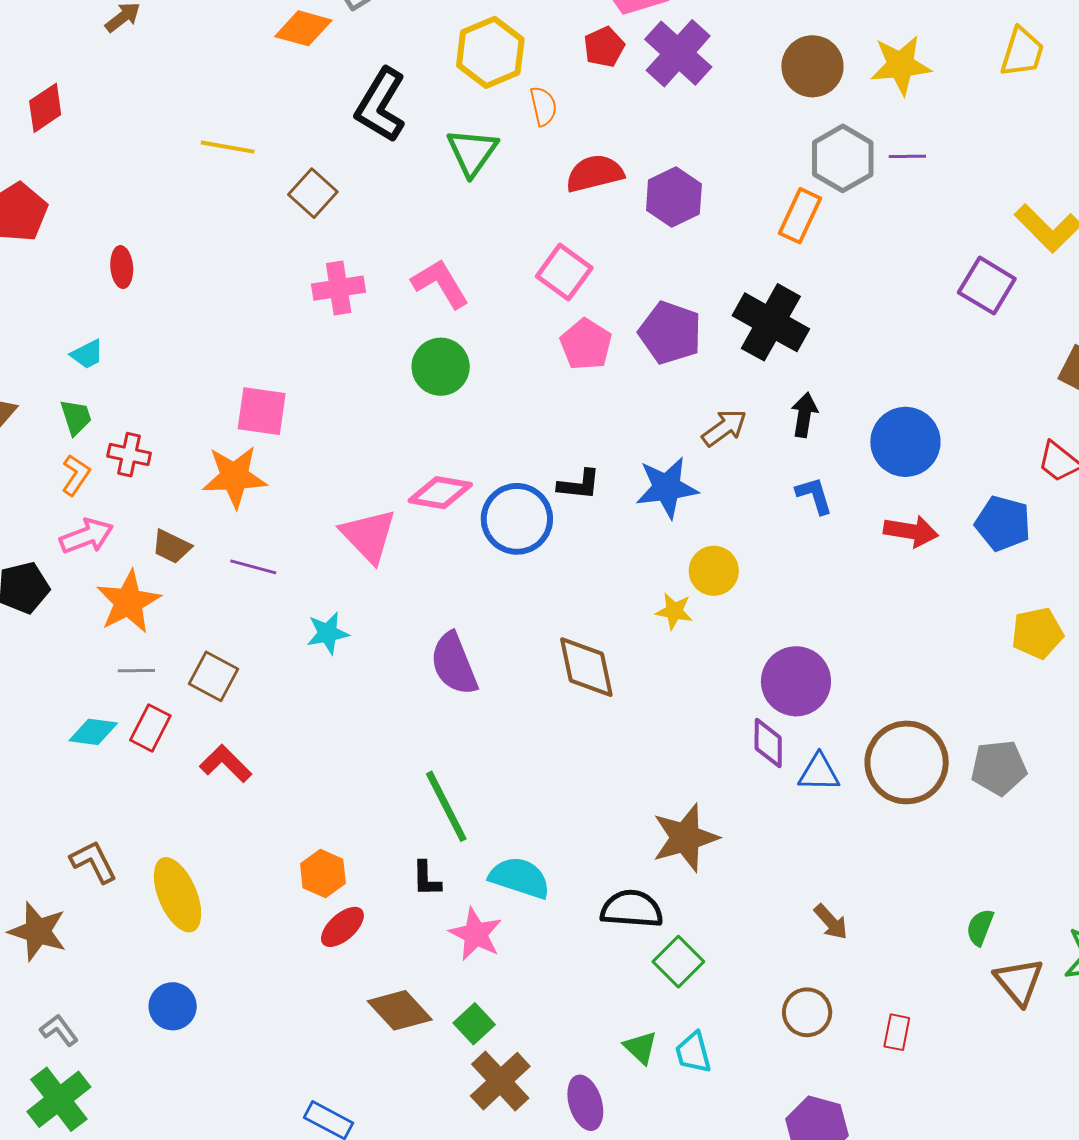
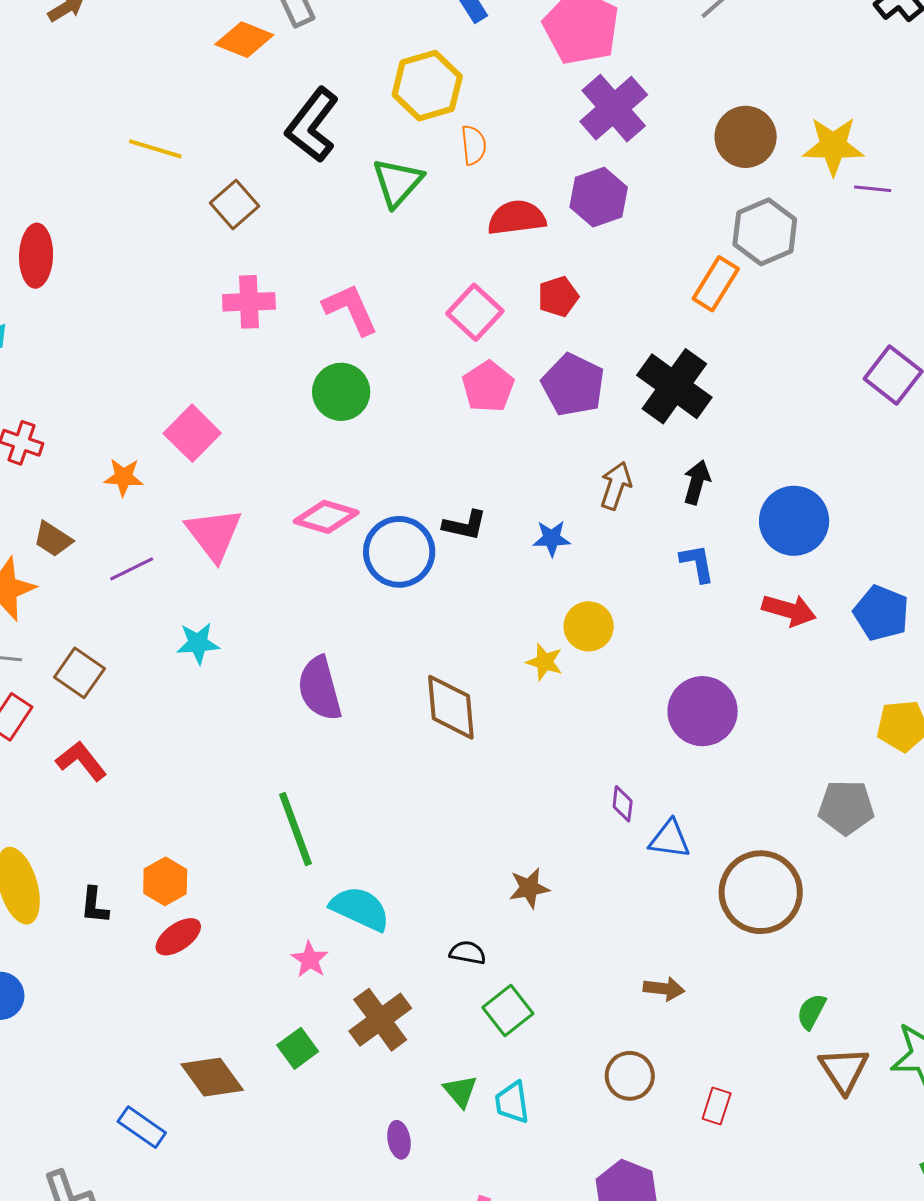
red pentagon: (604, 47) -> (558, 297), moved
purple line: (907, 156) -> (873, 189), moved
purple hexagon: (674, 197) -> (599, 197), moved
red ellipse: (122, 267) -> (36, 256), size x1.5
pink square: (262, 411) -> (192, 433), moved, turned 30
brown arrow: (724, 428) -> (616, 486), turned -42
orange star: (234, 477) -> (124, 477), size x0.6
blue star: (667, 488) -> (552, 538), size x0.6
pink triangle: (369, 536) -> (214, 534), moved
purple line: (253, 567) -> (132, 569), turned -48
purple circle: (796, 681) -> (703, 711), moved
purple diamond: (768, 743) -> (623, 804), size x0.7
brown circle: (907, 762) -> (761, 892), moved
gray pentagon: (999, 768) -> (846, 807), moved
brown star: (685, 838) -> (529, 888), size x0.6
black L-shape: (426, 879) -> (94, 905), moved
black semicircle: (632, 909) -> (468, 953), size x0.6
brown arrow: (831, 922) -> (664, 989), turned -48
pink star: (476, 934) -> (310, 959), size x0.7
brown diamond: (400, 1010) -> (212, 1077), moved
brown cross: (500, 1081) -> (380, 1020), moved
purple ellipse: (585, 1103) -> (399, 1140), size x0.7

